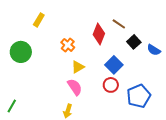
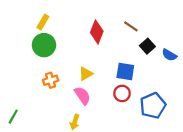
red diamond: (99, 34) -> (97, 32), moved
orange cross: (68, 45) -> (51, 80), moved, turned 32
green circle: (21, 52) -> (44, 45), moved
blue square: (114, 65) -> (125, 71), turned -36

